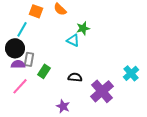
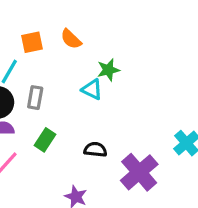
orange square: (36, 11) -> (32, 42), turned -32
gray rectangle: (29, 59) -> (35, 98), moved

